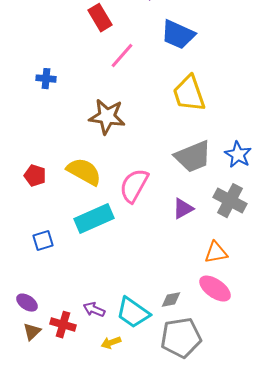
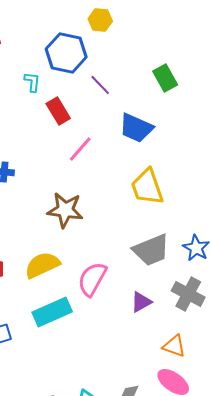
yellow semicircle: (84, 172) -> (42, 265), turned -54
orange triangle: (216, 253) -> (174, 346), turned 30

